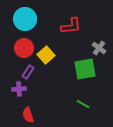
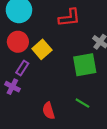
purple cross: (19, 89) -> (12, 87), turned 32
red semicircle: (28, 115) -> (49, 111), moved

